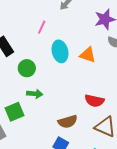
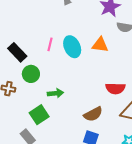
pink line: (42, 27) -> (50, 44), moved
green circle: (27, 68) -> (31, 74), moved

